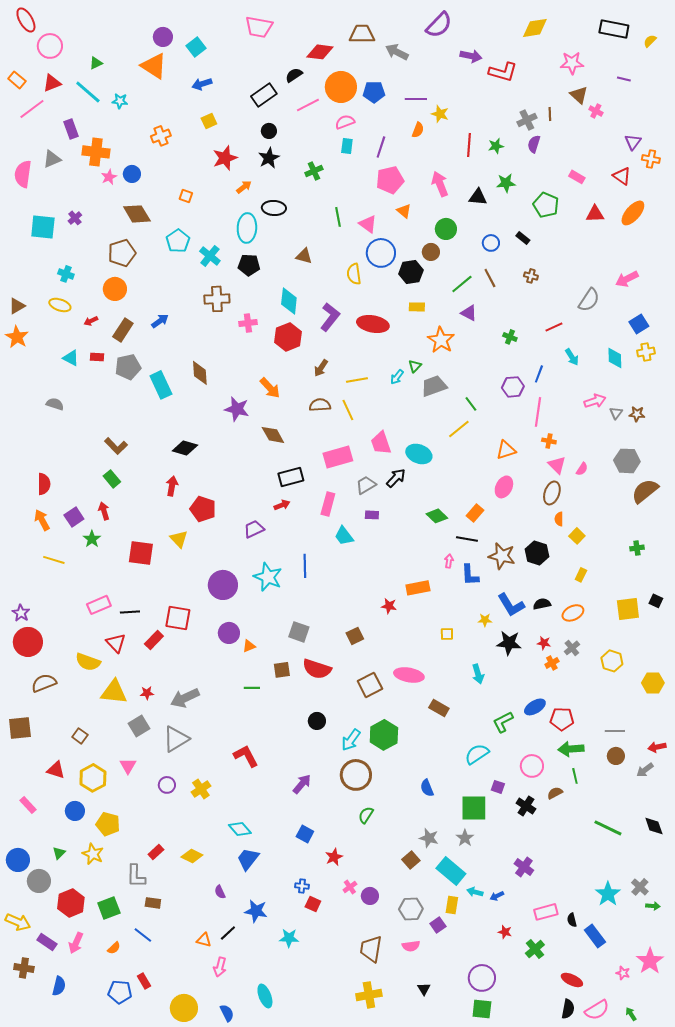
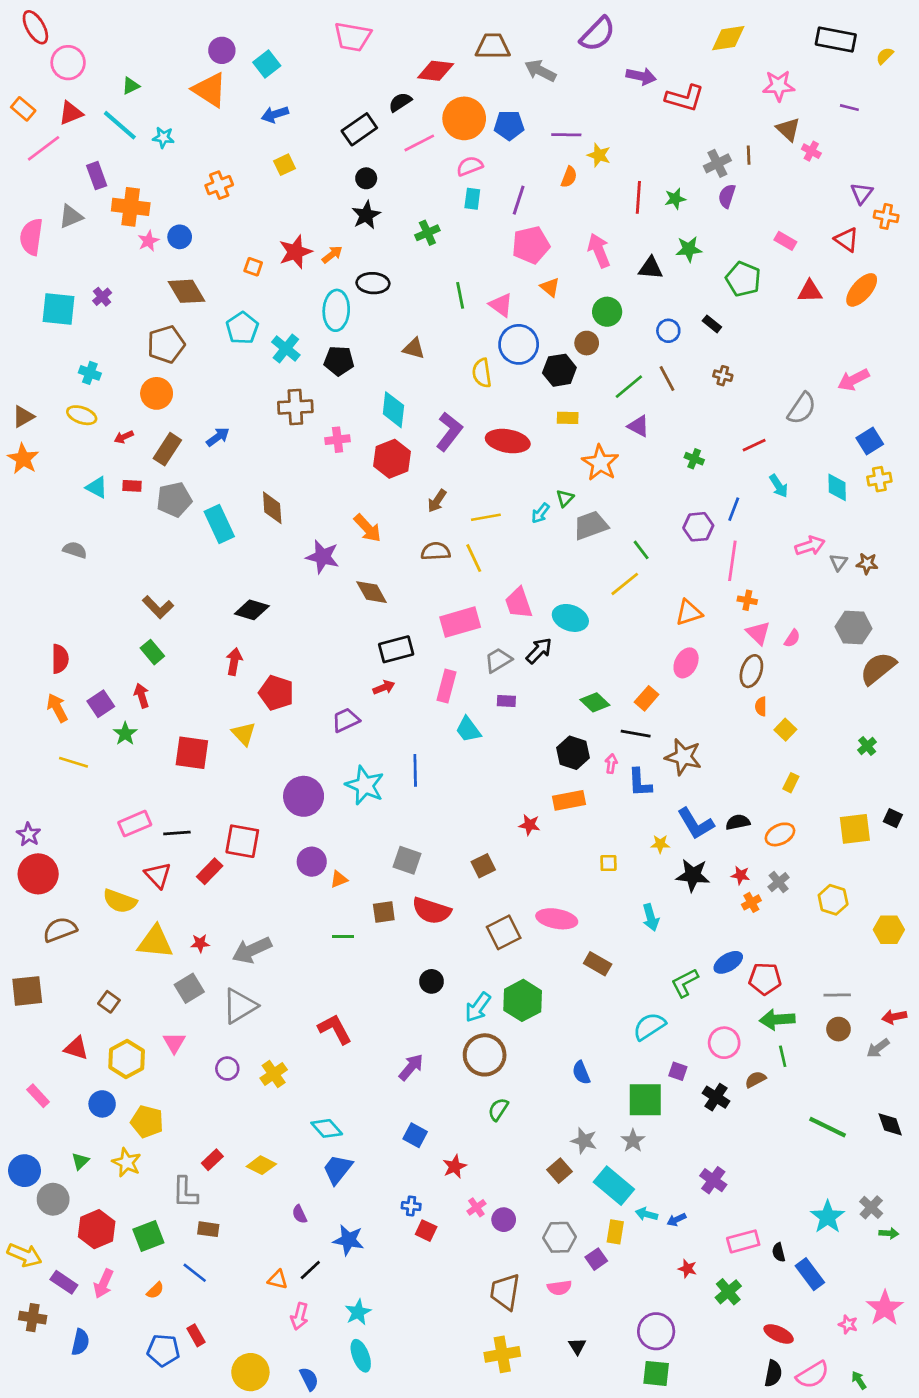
red star: (225, 158) -> (295, 252), moved
green cross: (637, 548) -> (867, 746), turned -32
black hexagon: (537, 553) -> (573, 753), moved
cyan star: (289, 938) -> (358, 1312), moved, turned -30

